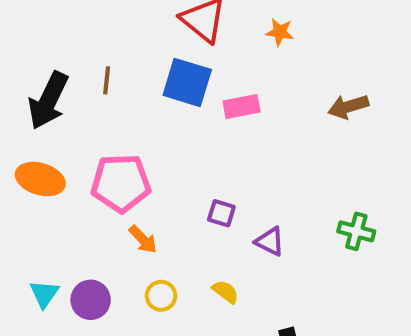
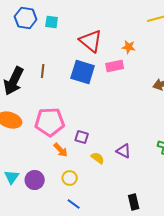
pink rectangle: (242, 107) -> (115, 66), moved
purple square: (221, 213) -> (82, 137), moved
yellow semicircle: (225, 292) -> (98, 158), moved

